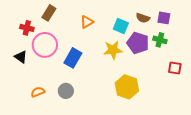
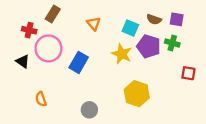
orange triangle: (87, 22) -> (94, 24), turned -40
yellow star: (113, 50) -> (122, 54), turned 30
gray circle: (66, 91) -> (89, 110), moved
orange semicircle: (38, 92) -> (41, 99), turned -88

